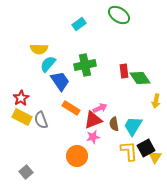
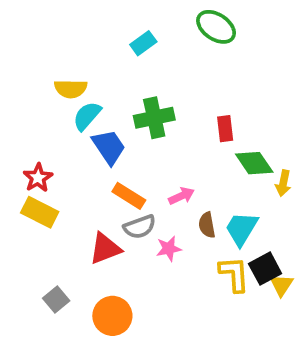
green diamond: (140, 78) -> (254, 163), moved
gray semicircle: (41, 120) -> (140, 227), moved, turned -90
red triangle: (93, 120) -> (105, 249), moved
orange circle: (77, 156) -> (112, 316), moved
gray square: (26, 172) -> (56, 300), moved

